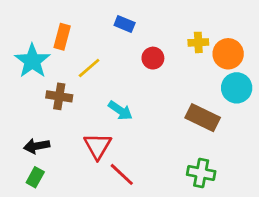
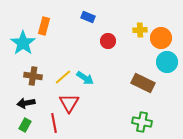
yellow line: (89, 68) -> (63, 77), moved
brown cross: (59, 96) -> (33, 76), moved
red line: (122, 174) -> (54, 123), moved, turned 36

